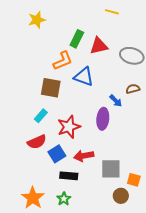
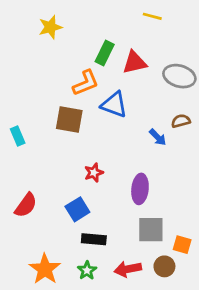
cyan rectangle: (41, 116) -> (18, 136), moved, turned -64
purple ellipse: (103, 119) -> (140, 189), moved
red star: (69, 127) -> (94, 173), size x0.6
red semicircle: (37, 142) -> (26, 205), moved, turned -30
red arrow: (84, 156) -> (128, 269), moved

